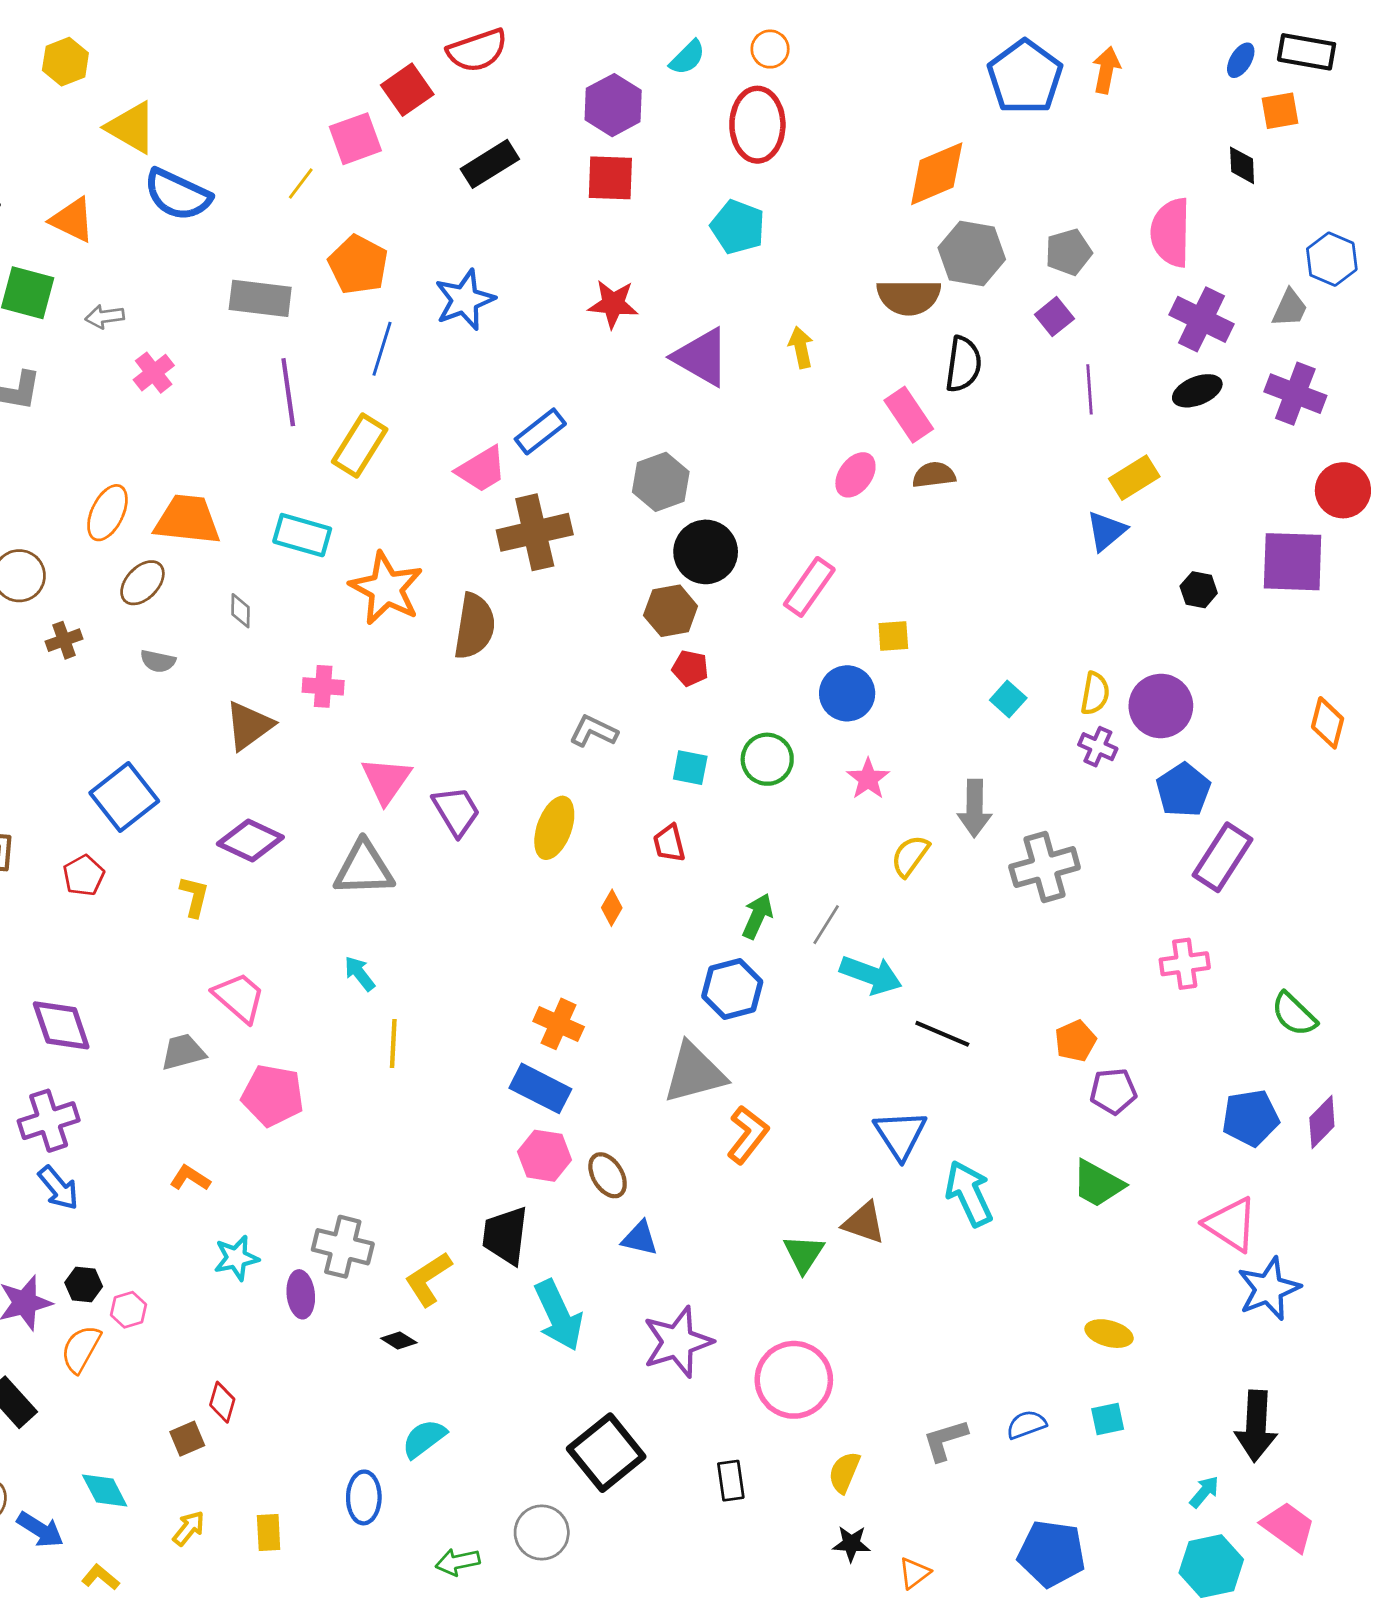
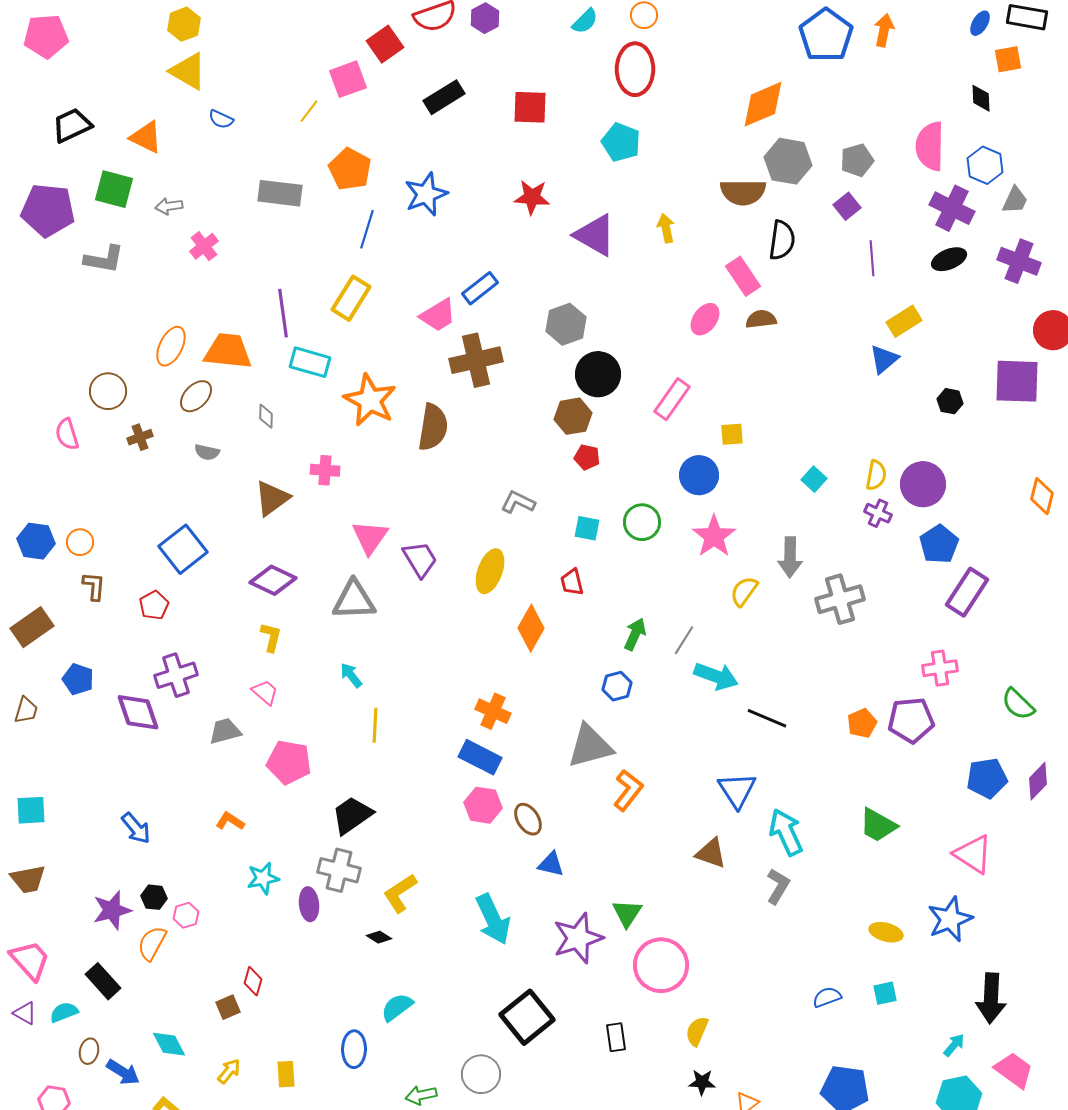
yellow hexagon: (65, 62) -> (184, 24), moved
purple hexagon: (613, 105) -> (485, 18), moved, size x0.7
blue semicircle: (178, 195) -> (221, 119), size x0.5
blue hexagon: (1332, 259) -> (985, 165), moved
purple line: (288, 392) -> (283, 313), moved
pink star: (868, 779) -> (714, 536), size x1.4
yellow L-shape: (194, 897) -> (271, 637), moved
orange diamond: (612, 908) -> (531, 628), size x1.8
blue hexagon: (732, 989) -> (617, 686), size x0.7
pink trapezoid: (239, 997) -> (265, 692), size x0.7
purple pentagon: (1113, 1091) -> (911, 720), moved, size x1.4
purple cross: (49, 1121) -> (176, 675), moved
black trapezoid: (505, 1236) -> (352, 815), moved, turned 48
green triangle: (804, 1254) -> (627, 913), moved
blue star: (1269, 1289) -> (950, 919), moved
gray L-shape: (945, 1440) -> (778, 886), moved, turned 138

